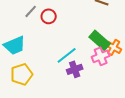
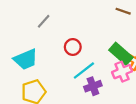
red circle: (49, 16) -> (73, 47), moved

